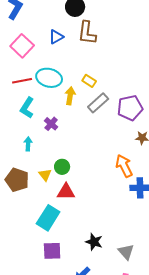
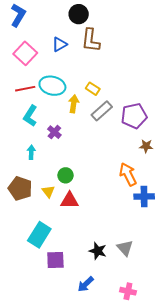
yellow triangle: (45, 175) -> (48, 191), moved
cyan rectangle: (48, 218) -> (39, 235), moved
gray triangle: (126, 252) -> (125, 248), moved

